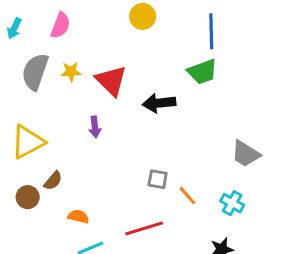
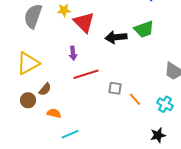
yellow star: (71, 72) -> (64, 10), moved
green trapezoid: (202, 72) -> (144, 29), moved
orange semicircle: (78, 217) -> (54, 113), moved
red line: (144, 228) -> (86, 74), moved

